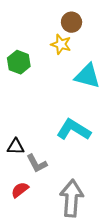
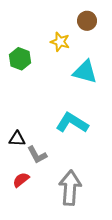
brown circle: (72, 22) -> (87, 21), moved

